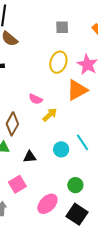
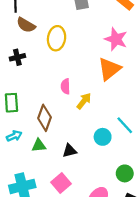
yellow ellipse: (58, 62) -> (57, 38), moved
pink semicircle: (36, 99) -> (65, 86), turned 72

